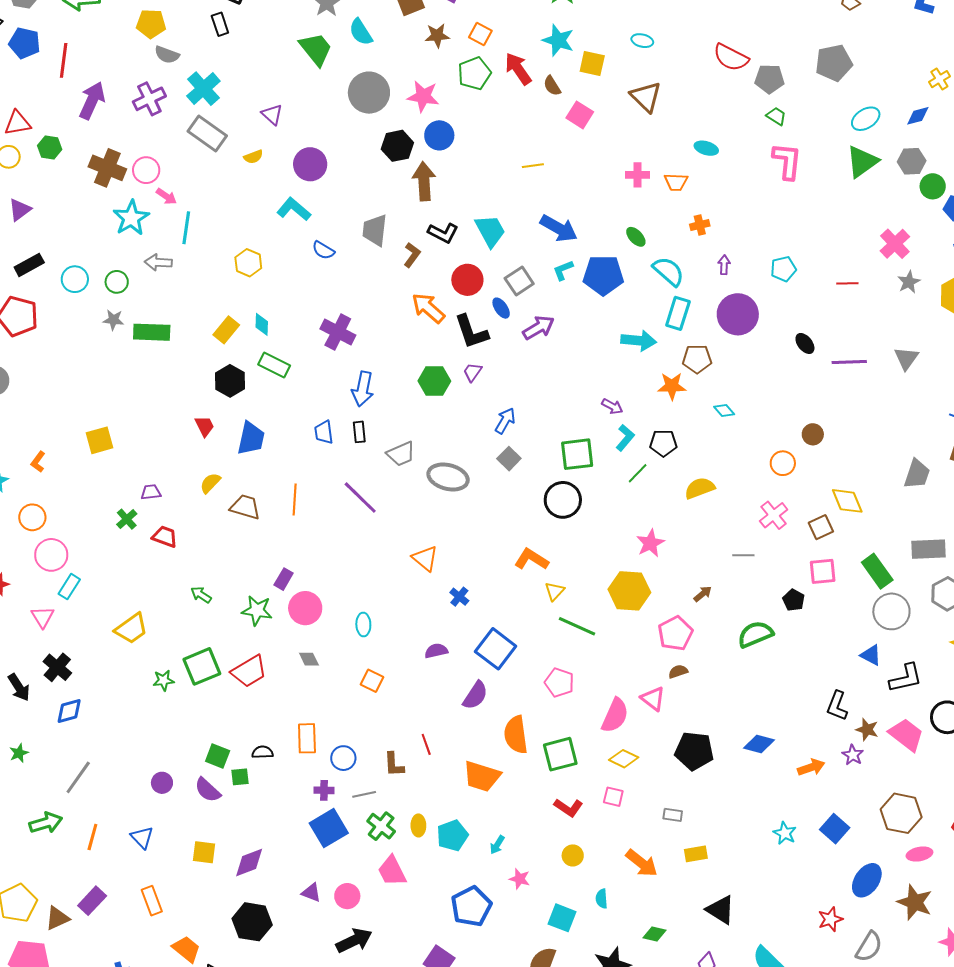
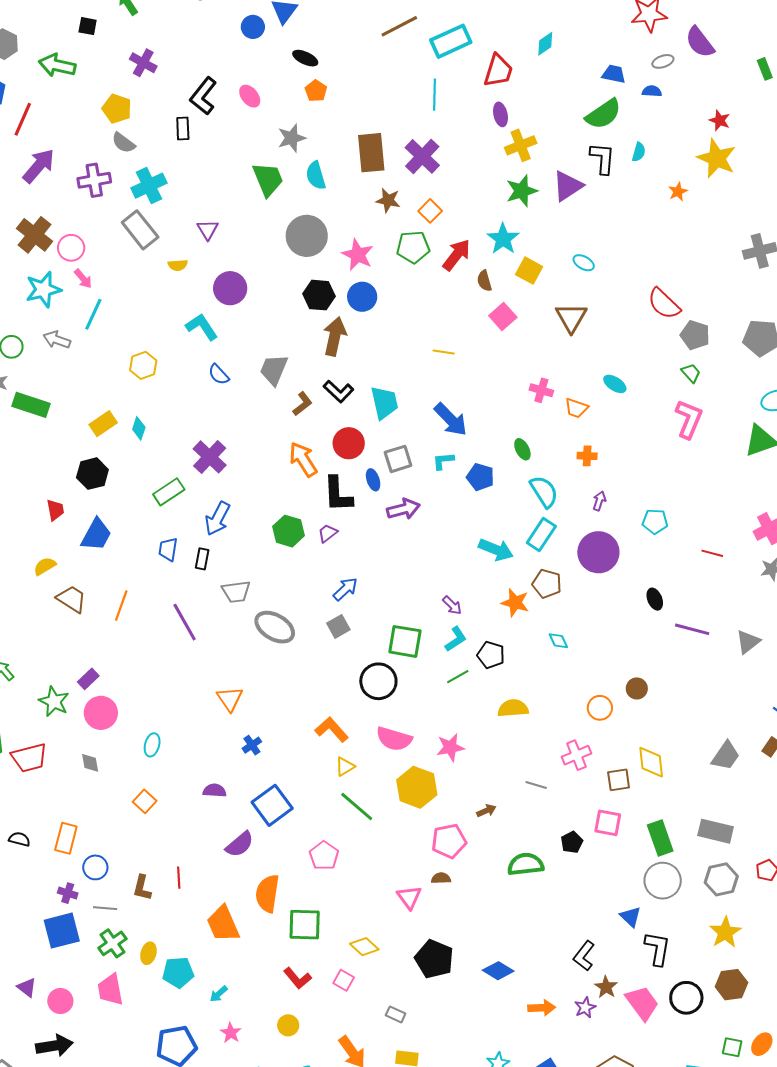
red arrow: (518, 69) -> (457, 255), turned 56
blue pentagon: (603, 275) -> (480, 477), size x0.7
green rectangle: (274, 365) -> (169, 492), moved, turned -76
black L-shape: (906, 678) -> (658, 949), turned -84
pink semicircle: (615, 715) -> (394, 739), moved, turned 66
orange trapezoid: (482, 776) -> (223, 924), turned 33

